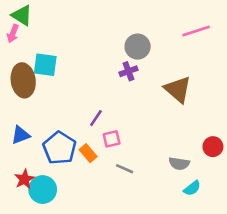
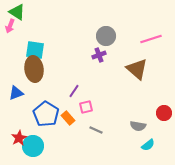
pink line: (196, 31) -> (151, 39), moved
brown ellipse: (23, 80) -> (34, 69), moved
blue triangle: (21, 135) -> (16, 93), moved

